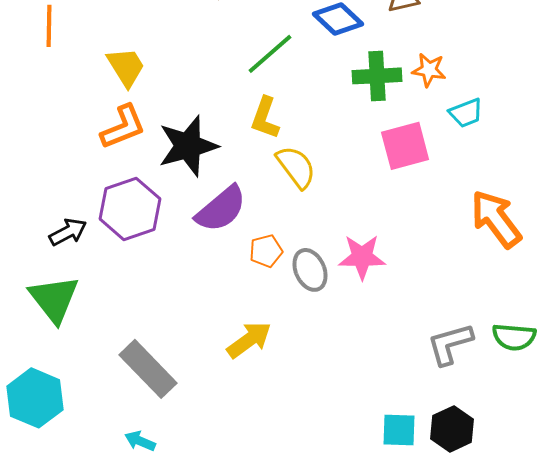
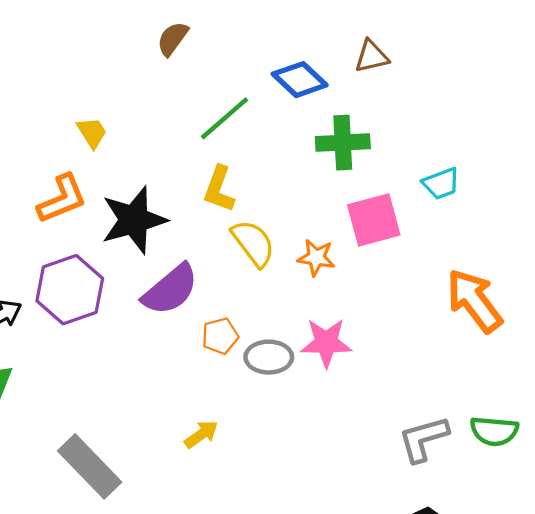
yellow trapezoid: (126, 67) -> (92, 133), moved, size x0.7
orange star: (429, 70) -> (316, 258), moved
gray ellipse: (310, 270) -> (269, 357), turned -66
yellow arrow: (249, 340) -> (201, 434), size x0.7

